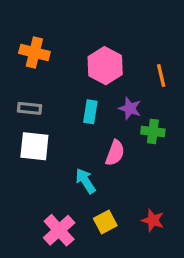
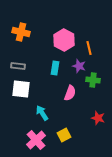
orange line: (161, 76) -> (89, 48), moved
cyan arrow: (85, 181) -> (42, 113), moved
red star: (153, 220) -> (98, 118), moved

